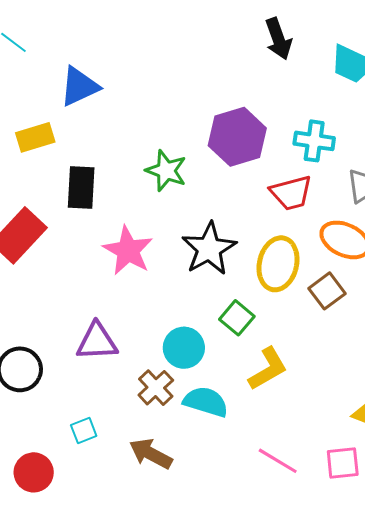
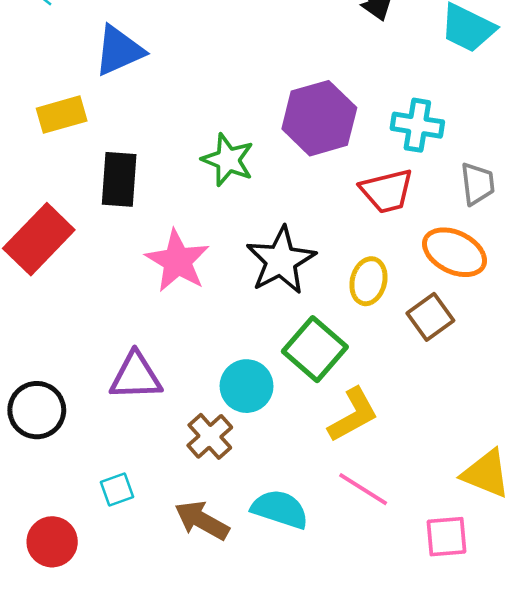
yellow ellipse: (278, 264) -> (368, 281), size x0.7
green square: (237, 318) -> (315, 349), size x1.4
cyan semicircle: (206, 402) -> (280, 509), moved
pink line: (278, 461) -> (363, 489), moved

